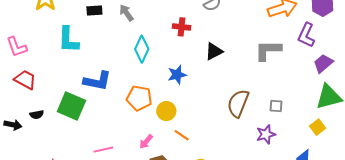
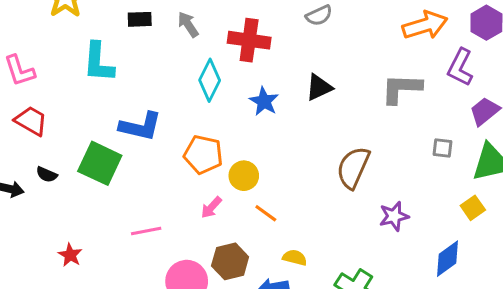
red cross: (182, 27) -> (249, 40), moved, size x1.5
blue star: (177, 75) -> (264, 101), moved, turned -30
gray square: (276, 106) -> (442, 148), moved
black semicircle: (37, 115) -> (47, 174), turned 32
pink arrow: (146, 142) -> (211, 207), moved

